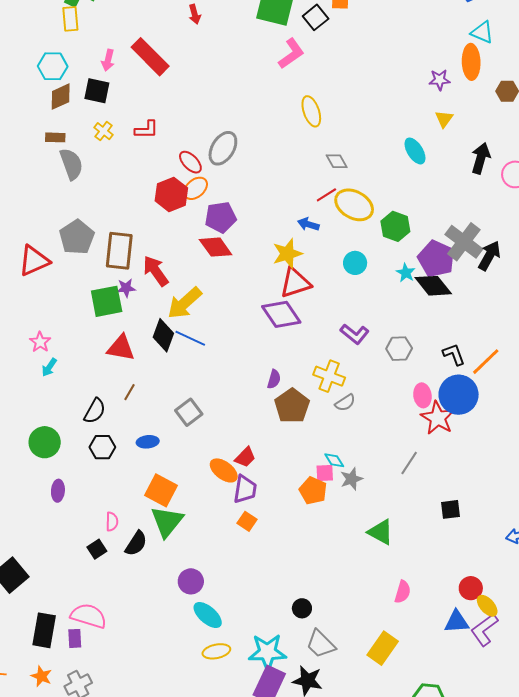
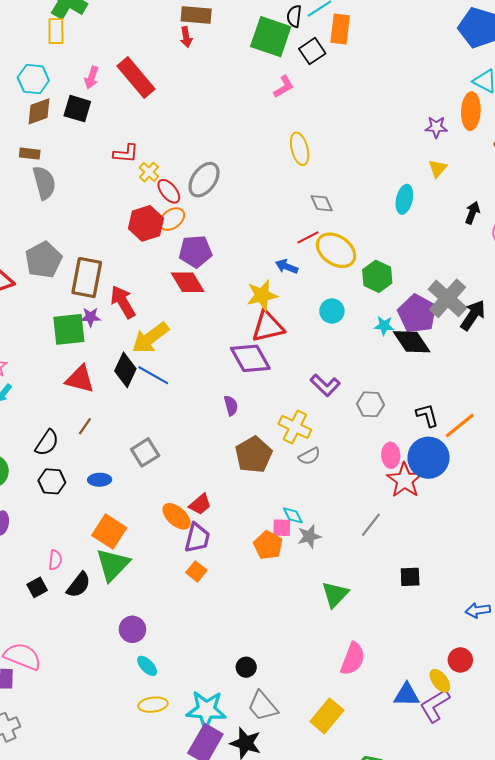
pink L-shape: (291, 54) -> (284, 87), size x0.7
yellow cross: (103, 131) -> (149, 172), moved
cyan ellipse: (415, 151) -> (404, 199), turned 40
black arrow: (481, 158) -> (472, 213), size x0.7
cyan star: (406, 273) -> (384, 326), turned -30
purple semicircle: (274, 379) -> (231, 406), moved, turned -36
green triangle: (381, 532) -> (335, 594), turned 40
red circle: (471, 588) -> (460, 660), moved
pink semicircle: (403, 592) -> (353, 659), size x1.4
cyan ellipse: (208, 615) -> (147, 666), size x0.7

